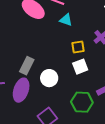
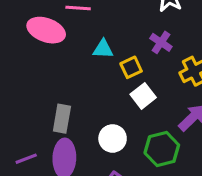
cyan triangle: (66, 20) -> (103, 49), moved
white circle: (49, 78) -> (113, 138), moved

